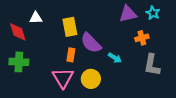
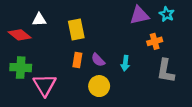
red diamond: (18, 32) -> (20, 35), turned -35
purple semicircle: (91, 43) -> (98, 60), moved, size x0.6
cyan arrow: (115, 58) -> (125, 63), turned 64
pink triangle: (63, 78) -> (45, 85), moved

